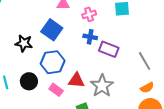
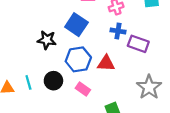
red triangle: (76, 80) -> (106, 63), moved
gray star: (102, 86) -> (149, 87), moved

